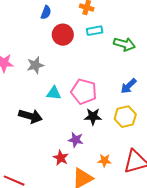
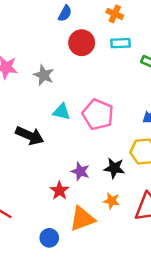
gray star: (35, 65) -> (44, 75), turned 30
black star: (93, 117) -> (114, 168), moved

